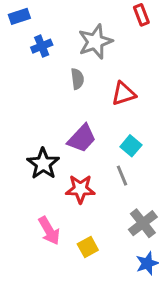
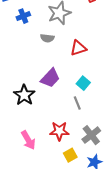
gray semicircle: (77, 79) -> (47, 38), turned 104
red star: (80, 189) -> (59, 131), moved
yellow square: (88, 247) -> (70, 155), moved

